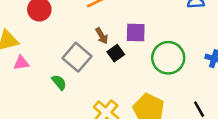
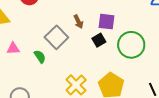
black square: (116, 53) -> (99, 40), moved
pink triangle: (21, 63) -> (13, 48), moved

